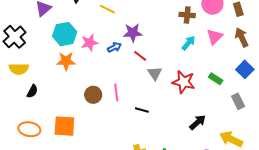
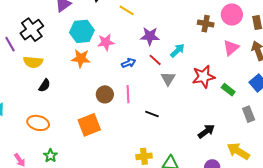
cyan arrow: (188, 43) -> (177, 50), moved
blue arrow: (114, 47) -> (129, 63), moved
red star: (184, 82) -> (204, 77), moved, turned -30
orange square: (64, 126) -> (89, 125), moved, turned -30

